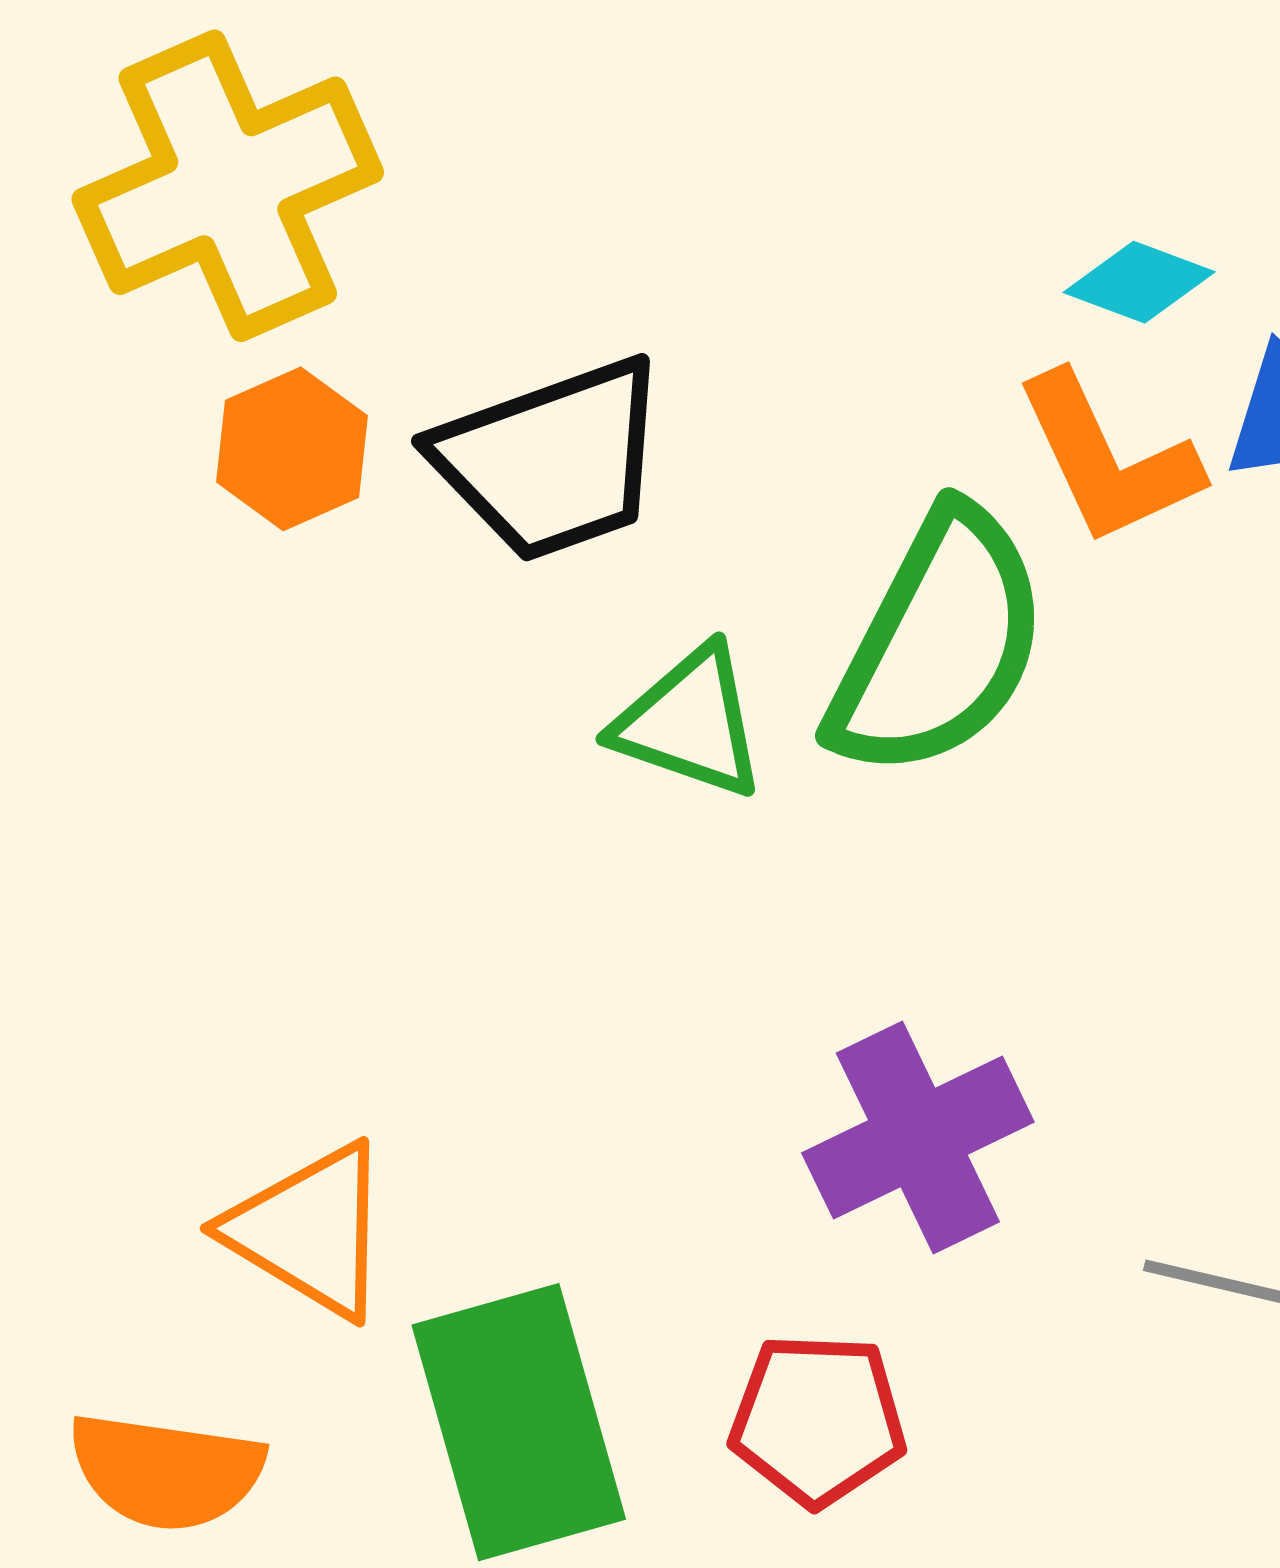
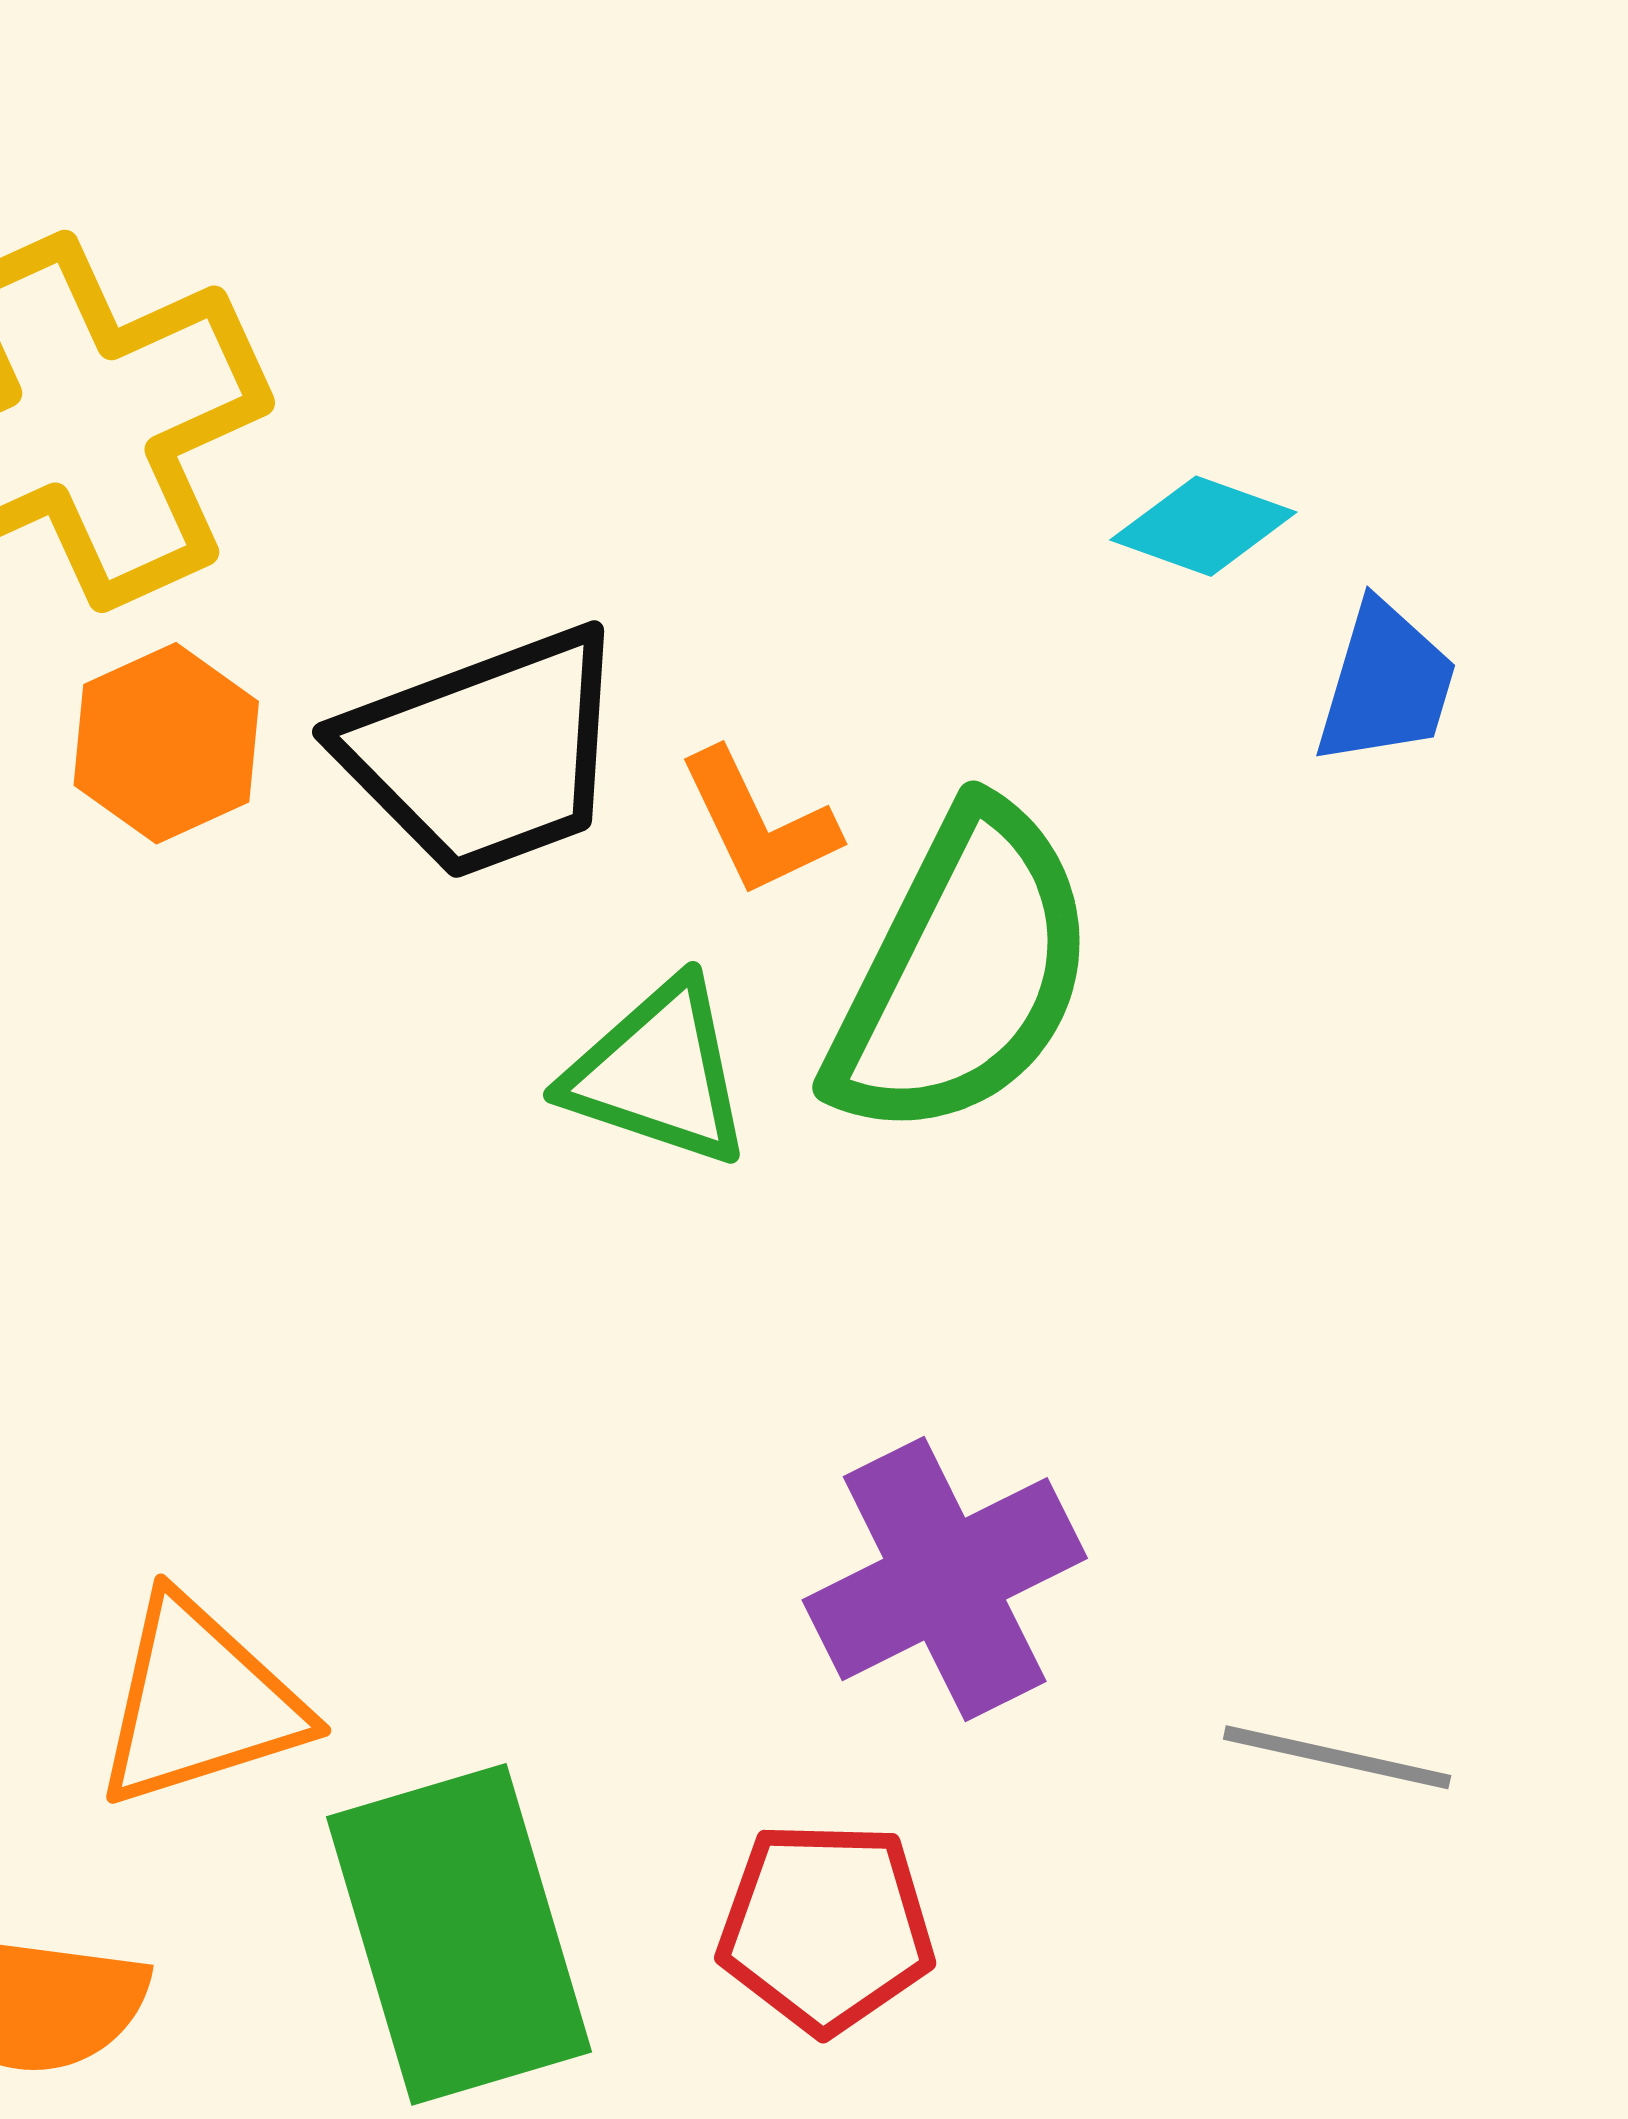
orange L-shape: (1108, 459) -> (758, 823), moved, size x0.7
orange triangle: (310, 1231) -> (200, 1703), turned -48

